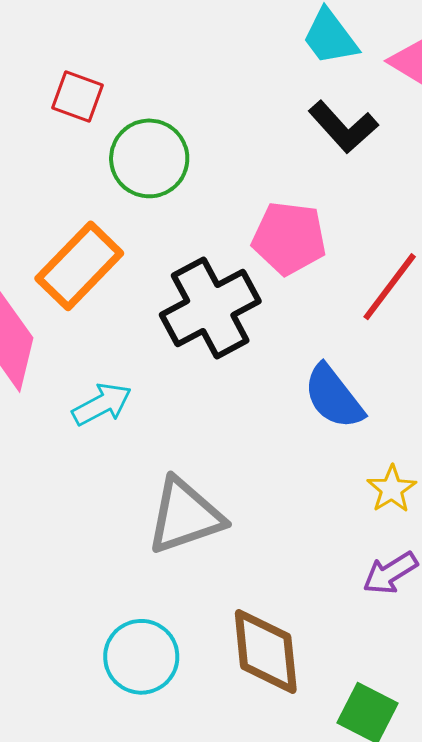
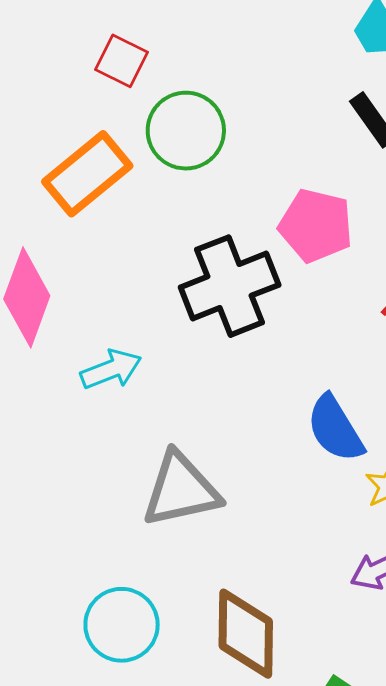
orange rectangle: (79, 266) -> (87, 174), moved
blue semicircle: (334, 397) -> (335, 429), moved

